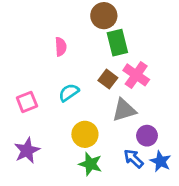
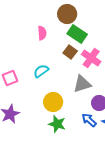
green rectangle: (117, 43) -> (77, 34), turned -42
pink semicircle: (61, 47) -> (42, 33), moved
brown square: (108, 79) -> (70, 52), moved

